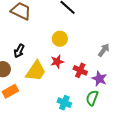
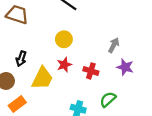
purple star: (99, 79) -> (125, 67), moved
green semicircle: (92, 98) -> (108, 99), turned 35

